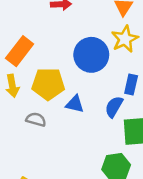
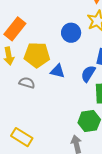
blue circle: (91, 55) -> (71, 33), size x0.7

